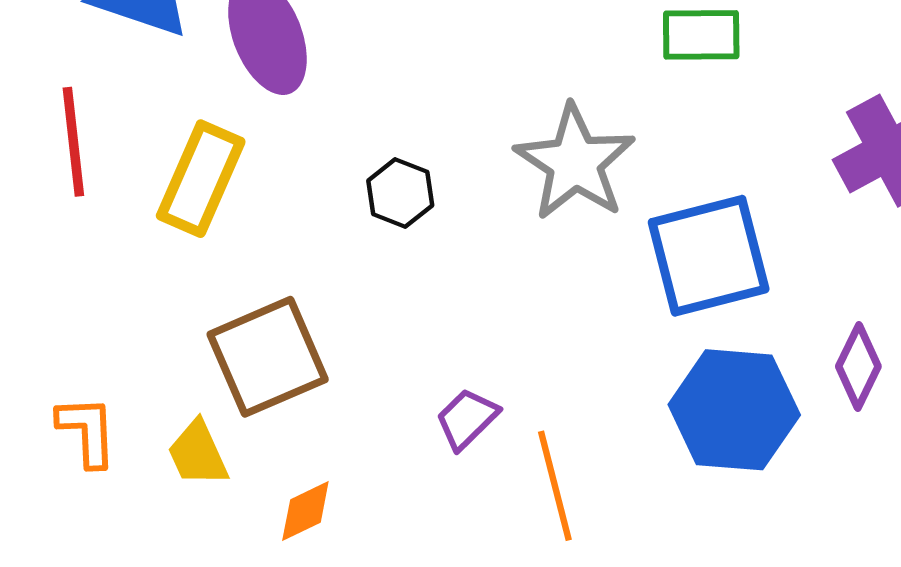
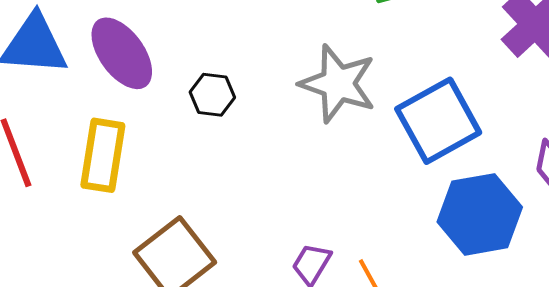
black hexagon: (400, 193) -> (212, 95), moved

